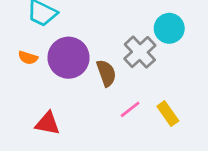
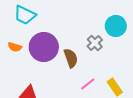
gray cross: (140, 52) -> (95, 43), size x0.7

